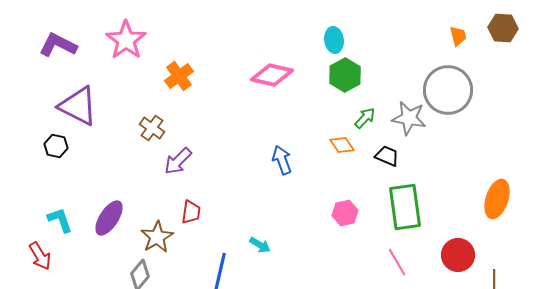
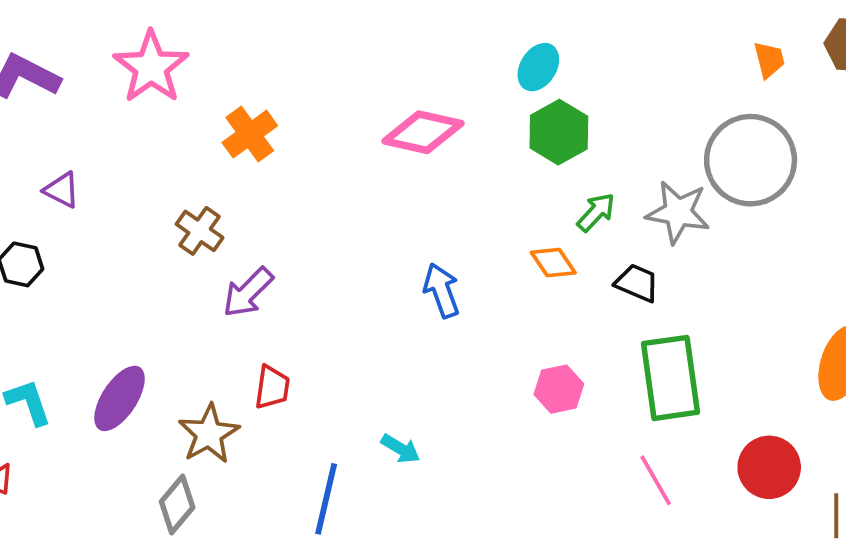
cyan ellipse: (334, 40) -> (538, 67), turned 40
purple triangle: (78, 106) -> (62, 190), size x0.5

